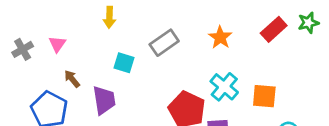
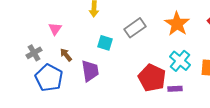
orange star: (220, 37) -> (177, 24), size x1.4
gray cross: (23, 49) -> (34, 53), moved

